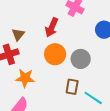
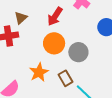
orange star: (25, 78) -> (39, 72), moved, turned 30
brown rectangle: (72, 87) -> (66, 78), turned -49

